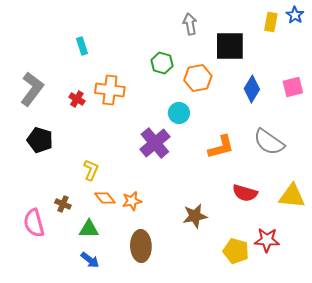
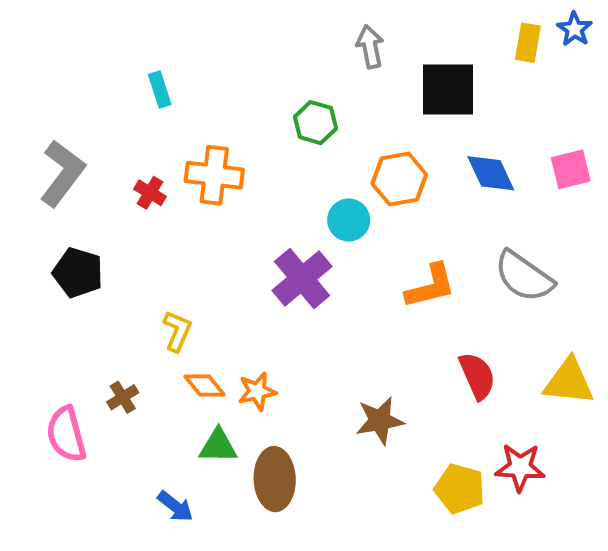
orange hexagon: (198, 78) -> (399, 179), moved
blue diamond: (252, 89) -> (491, 173), turned -56
red semicircle: (245, 193) -> (477, 376), turned -130
brown cross: (63, 204) -> (123, 397), turned 35
green triangle: (89, 229) -> (218, 446), moved

